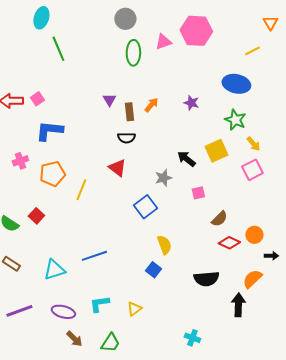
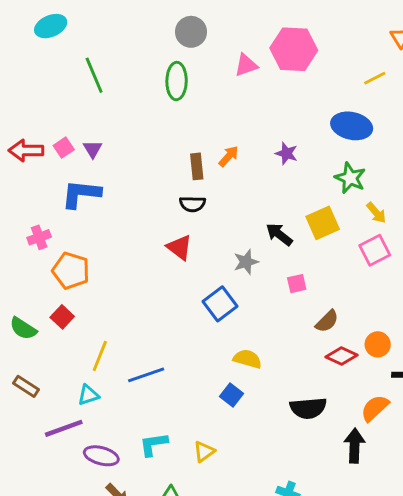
cyan ellipse: (41, 18) -> (51, 26), moved, turned 50
green ellipse: (133, 53) -> (177, 81), moved
purple triangle: (109, 100) -> (93, 149), moved
orange pentagon: (52, 174) -> (71, 271), moved, turned 30
yellow line: (81, 190) -> (100, 356), moved
yellow semicircle: (164, 245) -> (247, 359), turned -54
cyan triangle: (54, 270) -> (88, 395), size x0.7
purple line: (19, 311) -> (64, 428), moved

